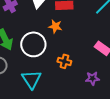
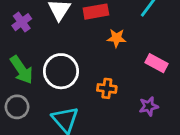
orange star: (55, 26) -> (117, 38), moved

